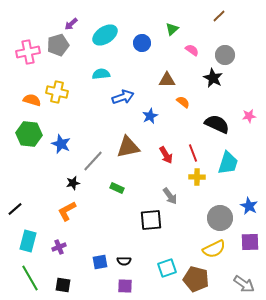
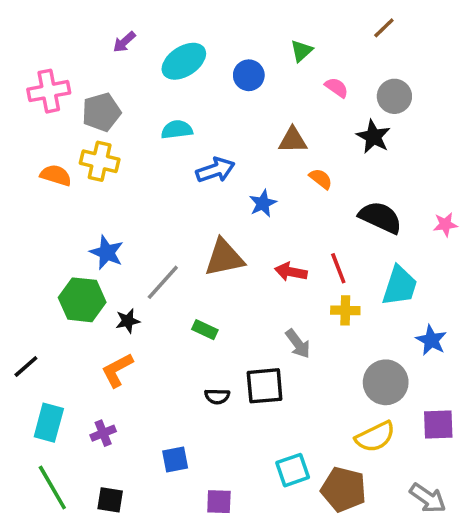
gray pentagon: (58, 45) -> (101, 112), moved
pink star: (249, 116) -> (445, 224), moved
green hexagon: (29, 134) -> (82, 300), moved
red arrow: (166, 155) -> (291, 272), turned 132
blue star: (249, 206) -> (431, 340), moved
black semicircle: (124, 261) -> (217, 396), moved

